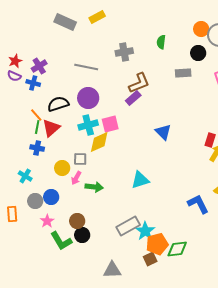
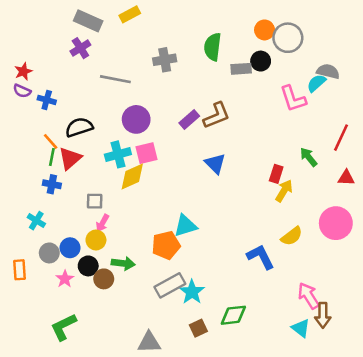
green semicircle: (161, 42) -> (213, 47), size x1.5
purple cross: (39, 66) -> (80, 48), moved
gray rectangle: (183, 73) -> (241, 69), moved
brown L-shape: (139, 83) -> (217, 116), moved
purple circle: (88, 98) -> (136, 119), moved
purple rectangle: (133, 98) -> (189, 119), moved
gray square: (80, 159) -> (95, 201), moved
yellow circle: (62, 168) -> (96, 240), moved
green arrow: (94, 187) -> (123, 263), moved
black circle: (82, 235) -> (88, 266), moved
green L-shape: (61, 241) -> (64, 327), moved, turned 95
orange pentagon: (157, 244) -> (166, 245), moved

